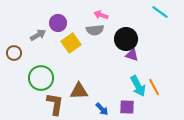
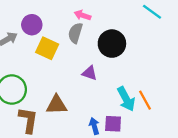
gray semicircle: (95, 30) -> (75, 33), turned 114
yellow square: (71, 43) -> (47, 48), turned -30
purple triangle: (132, 55) -> (90, 73), moved
blue arrow: (102, 109) -> (94, 126), moved, turned -152

